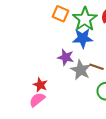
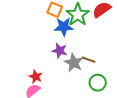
blue star: (83, 38) -> (64, 27), moved

